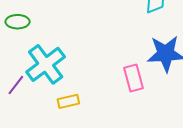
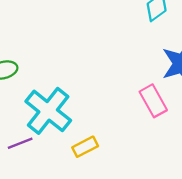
purple line: (16, 85) -> (20, 143), turned 45

